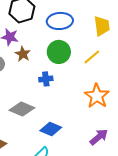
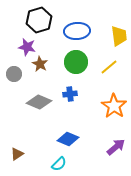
blue cross: (46, 79) -> (70, 94), moved
gray diamond: (22, 109) -> (39, 102), moved

